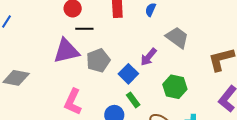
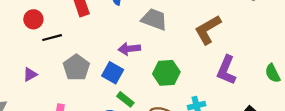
purple triangle: (66, 51) -> (30, 74), moved, size x0.5
purple arrow: (149, 57) -> (129, 49), turned 60

